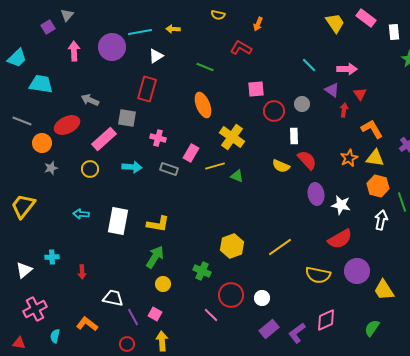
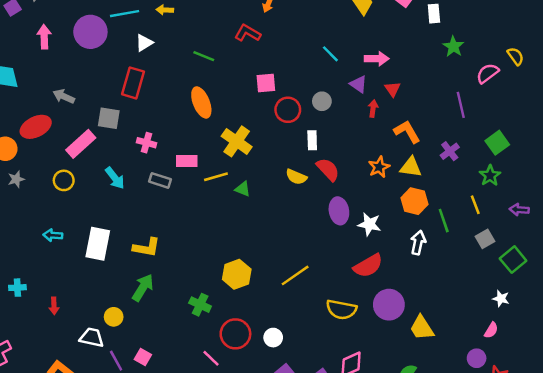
pink rectangle: (191, 153) -> (187, 161), turned 60
cyan arrow: (132, 167) -> (115, 178), turned 48
yellow circle: (163, 284) -> (114, 317), moved

